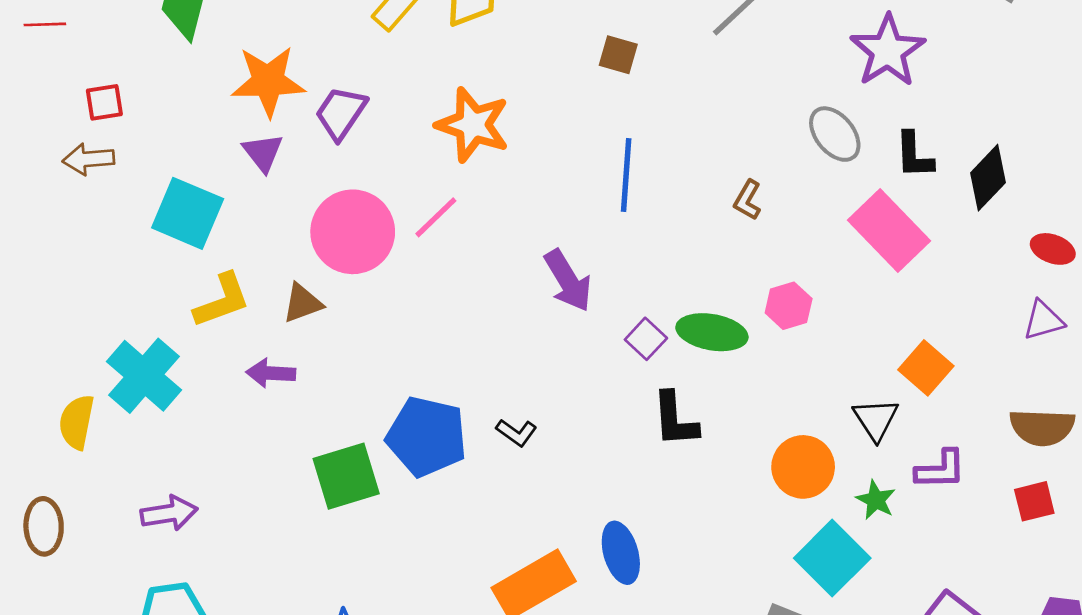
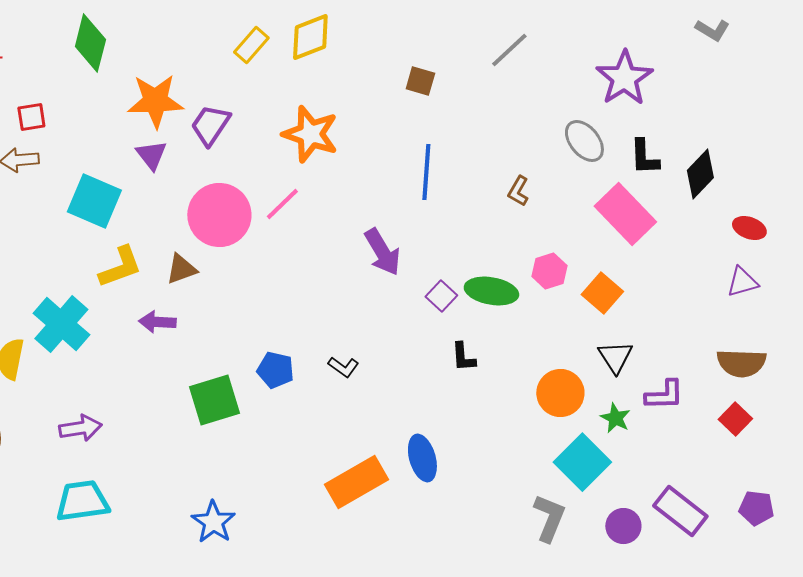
orange square: (926, 368) -> (602, 293), moved
black L-shape: (675, 419) -> (463, 357), size x0.7
blue pentagon: (427, 437) -> (275, 370), size x0.6
red square: (1034, 501) -> (735, 419), turned -32

